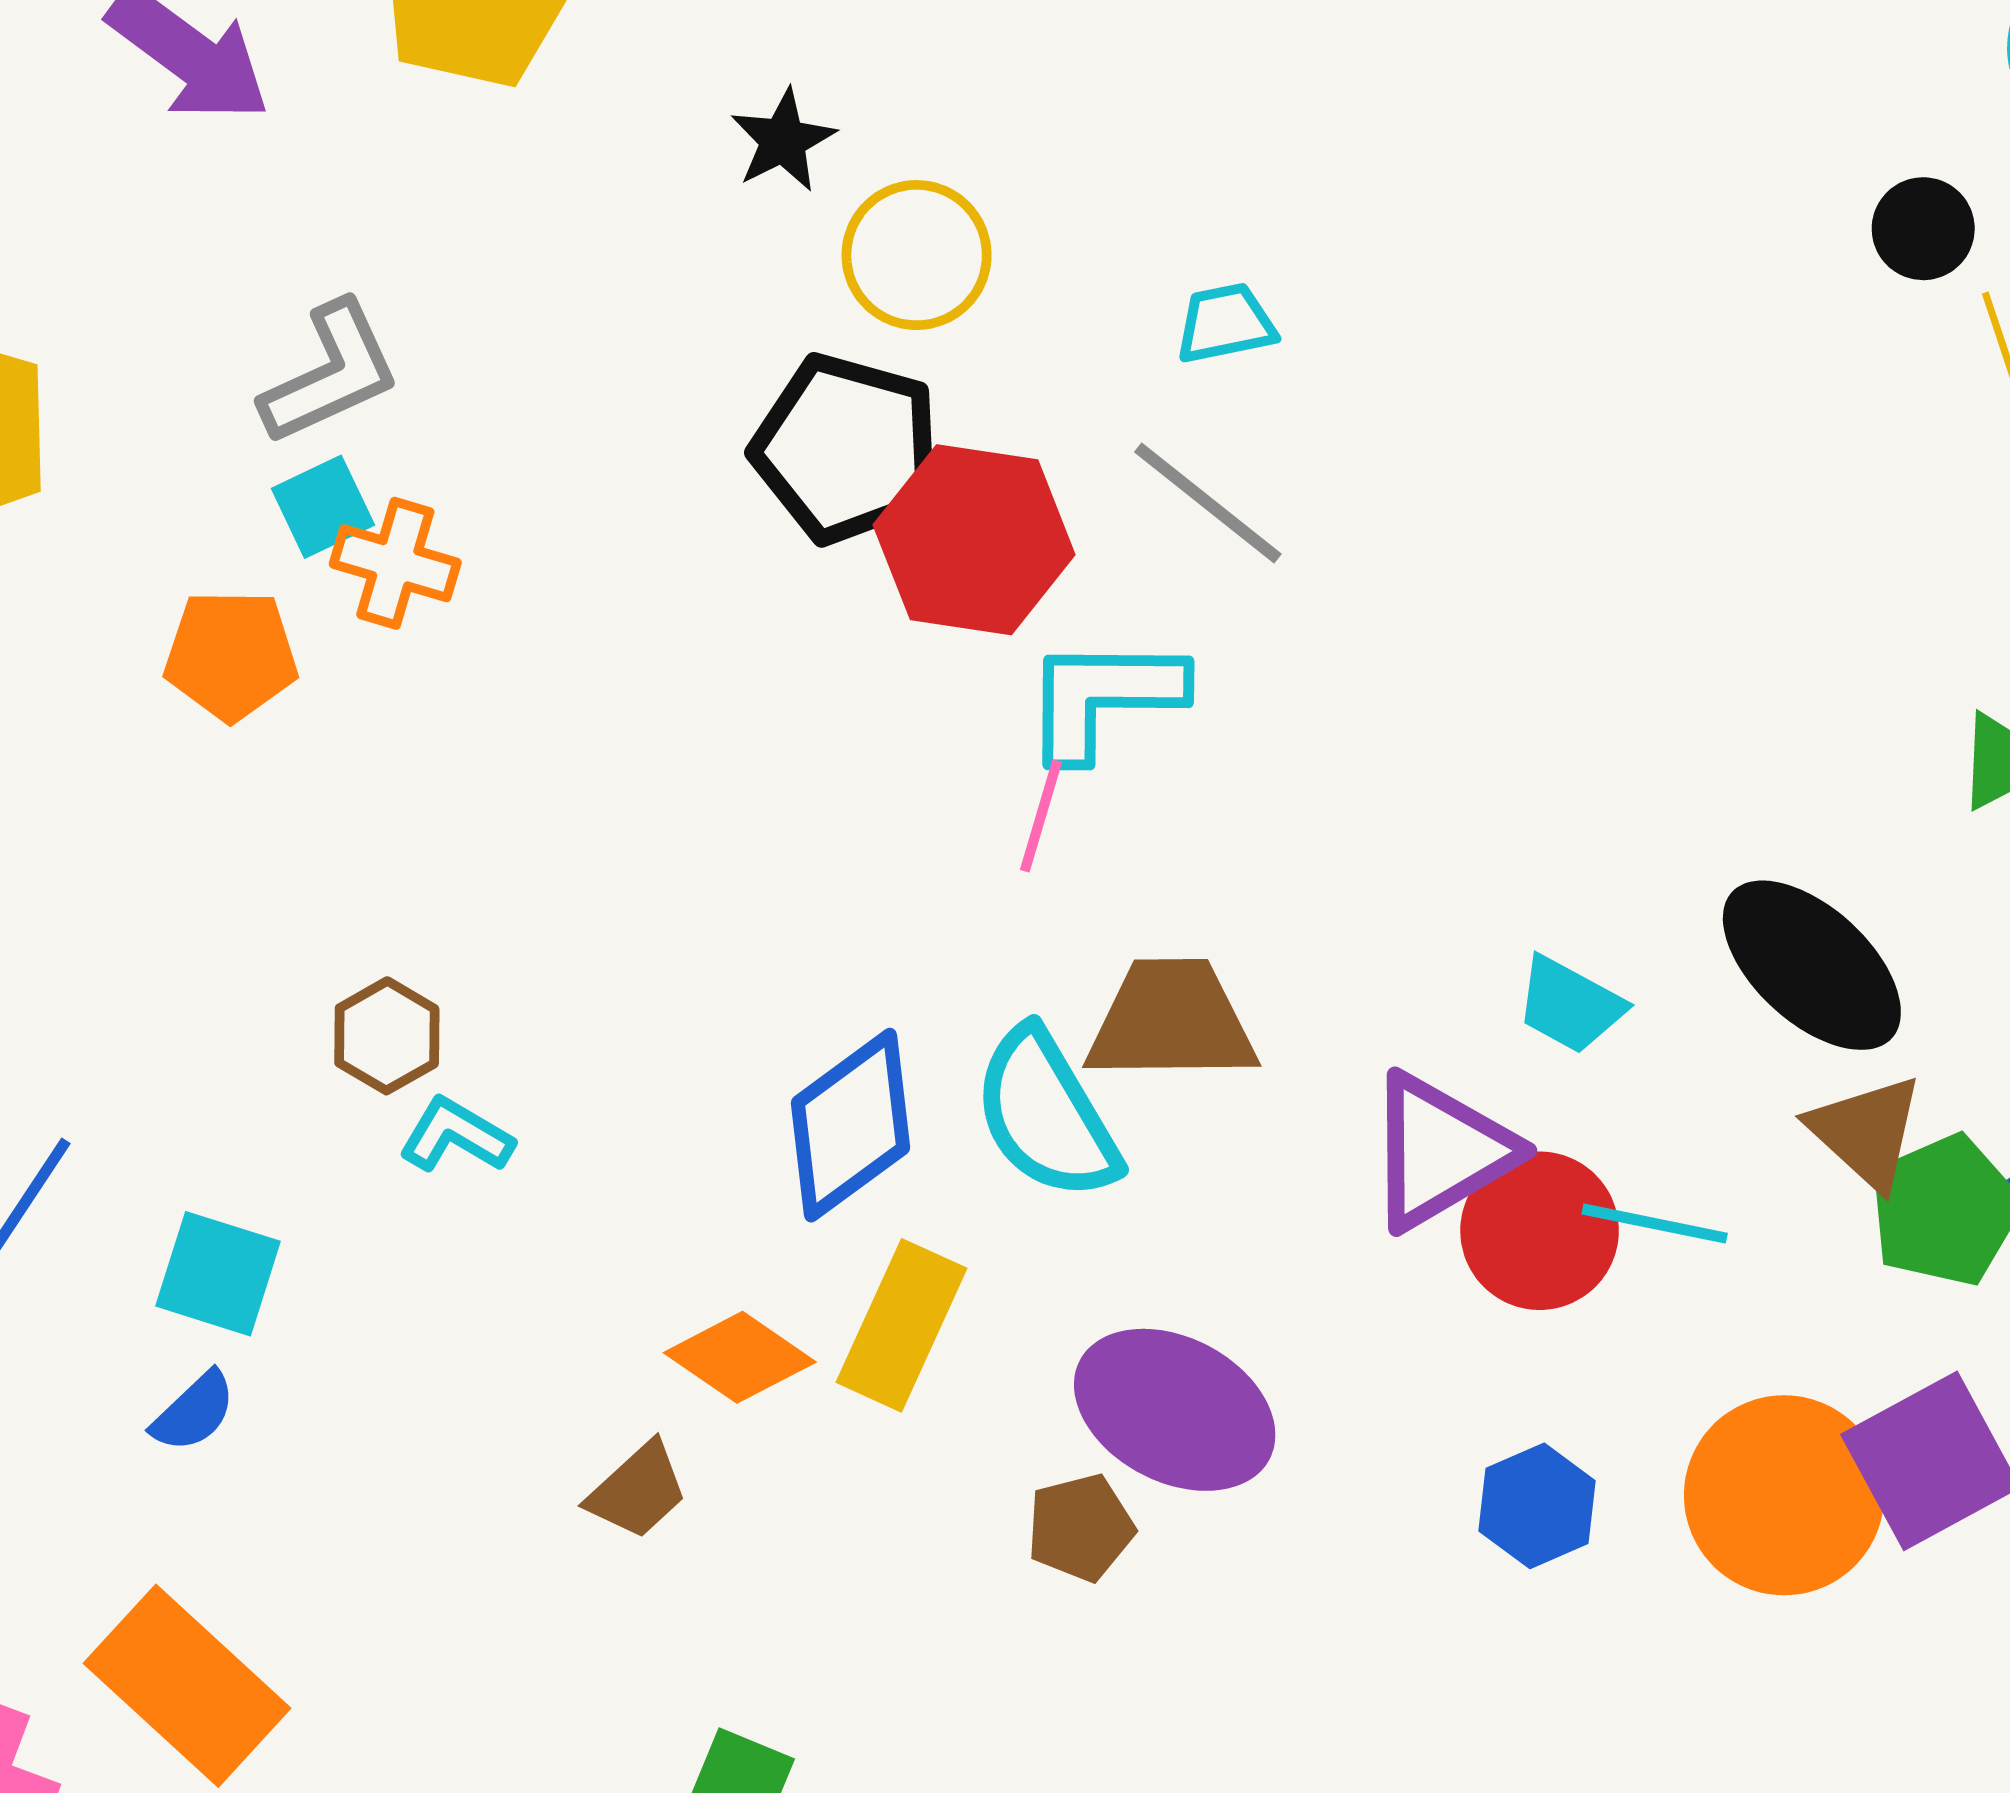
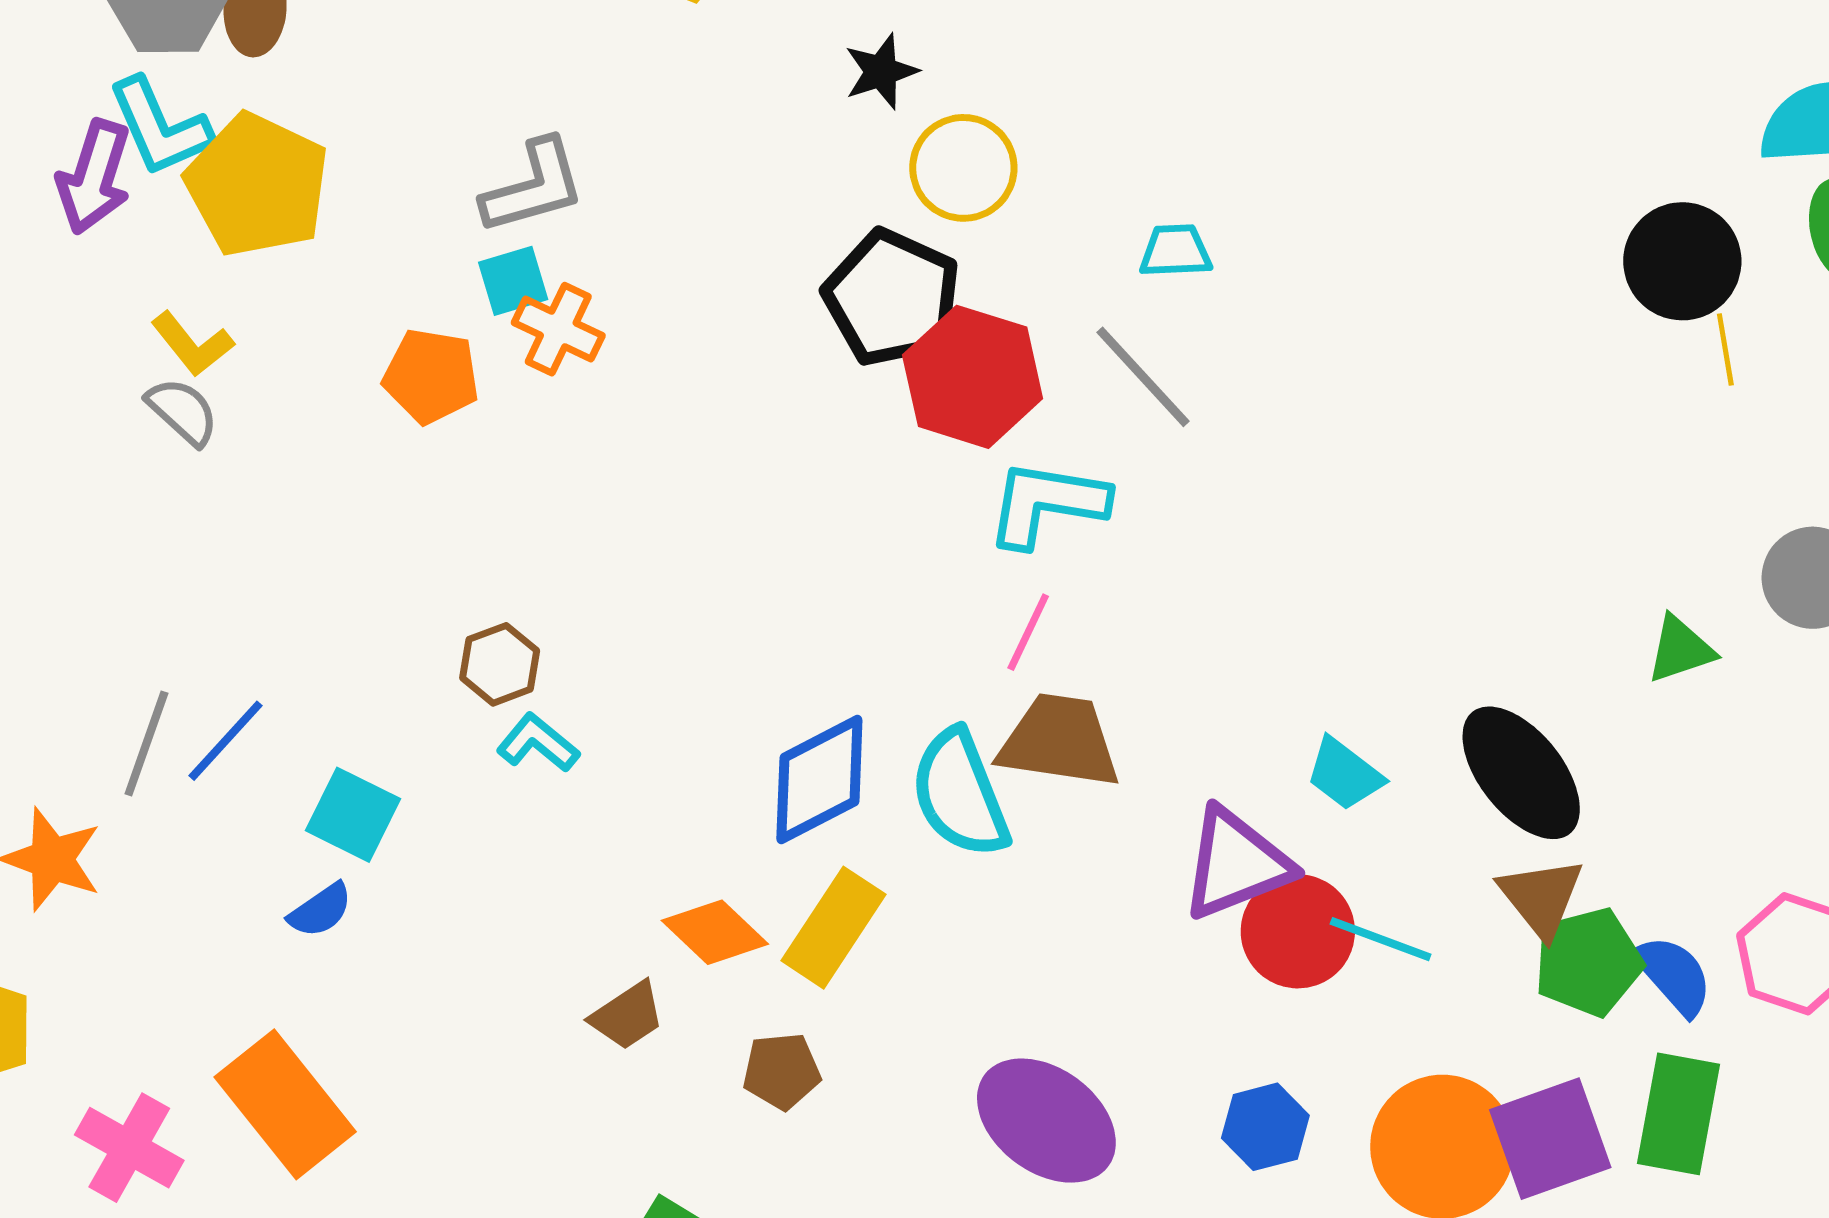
black circle: (1923, 229) -> (1682, 261), size x1.6
pink line: (1041, 816) -> (1028, 632), moved
purple ellipse: (1175, 1410) -> (1046, 1121), moved
brown pentagon: (1080, 1528) -> (782, 1071), moved

